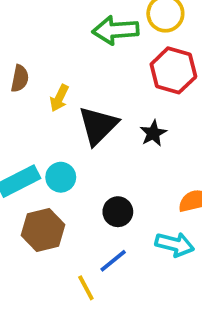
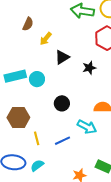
black triangle: (98, 126) -> (62, 57), size x0.7
brown hexagon: (43, 230) -> (18, 118), moved
blue line: (113, 261) -> (63, 141), moved

